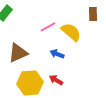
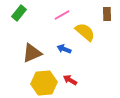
pink line: (48, 27) -> (62, 15), moved
blue arrow: (57, 54) -> (64, 49), moved

